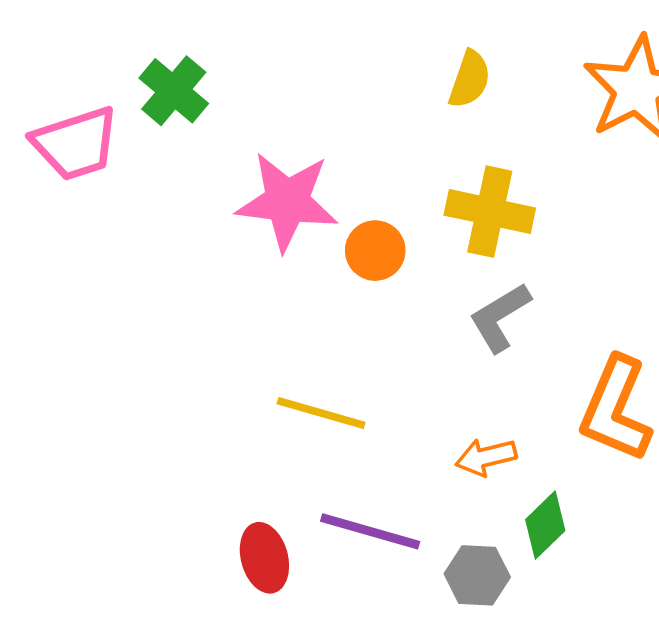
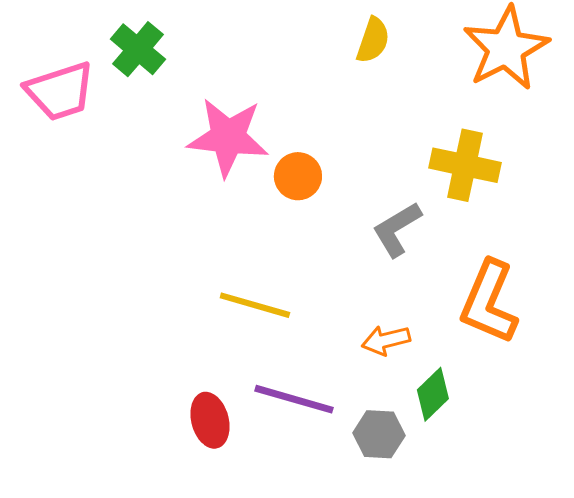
yellow cross: (490, 212) -> (465, 165), moved

